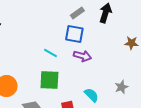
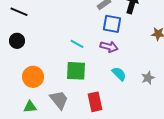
blue square: (74, 34) -> (112, 24), moved
cyan semicircle: (91, 95) -> (119, 74), moved

